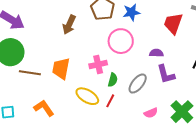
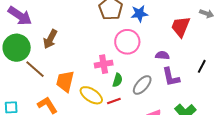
brown arrow: (69, 25) -> (50, 39), moved
orange trapezoid: (61, 69) -> (65, 81), moved
brown line: (30, 73) -> (35, 69), turned 30
red line: (110, 101) -> (114, 101), turned 40

